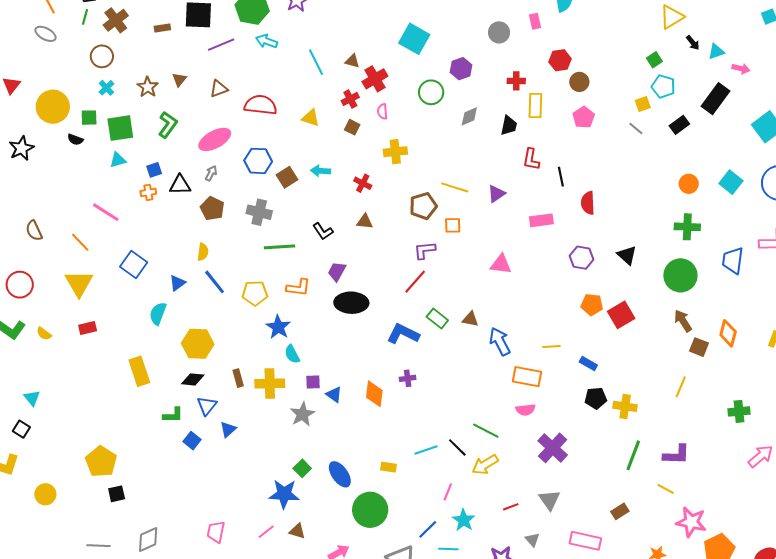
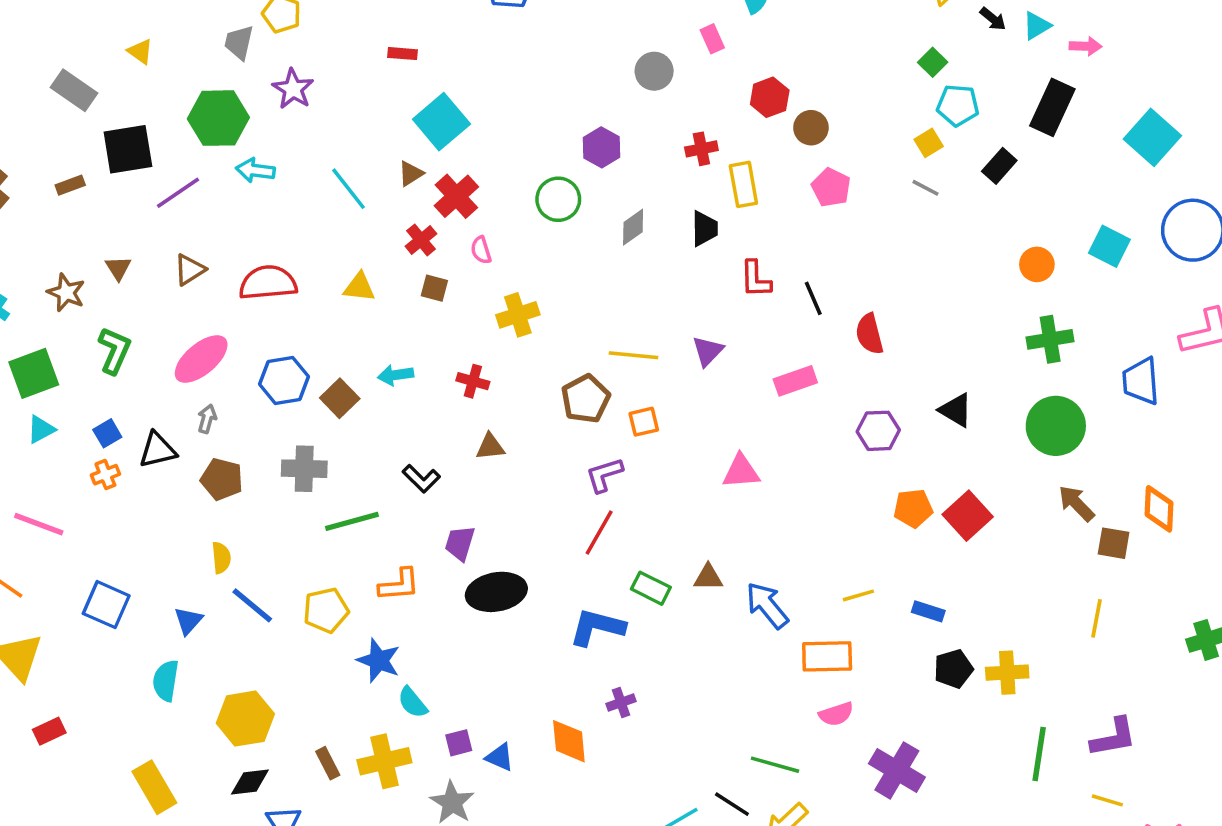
cyan square: (414, 39) -> (441, 122), moved, turned 32
brown triangle: (352, 61) -> (411, 174), turned -35

